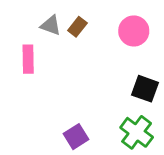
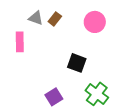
black square: (145, 89) -> (77, 63), moved

